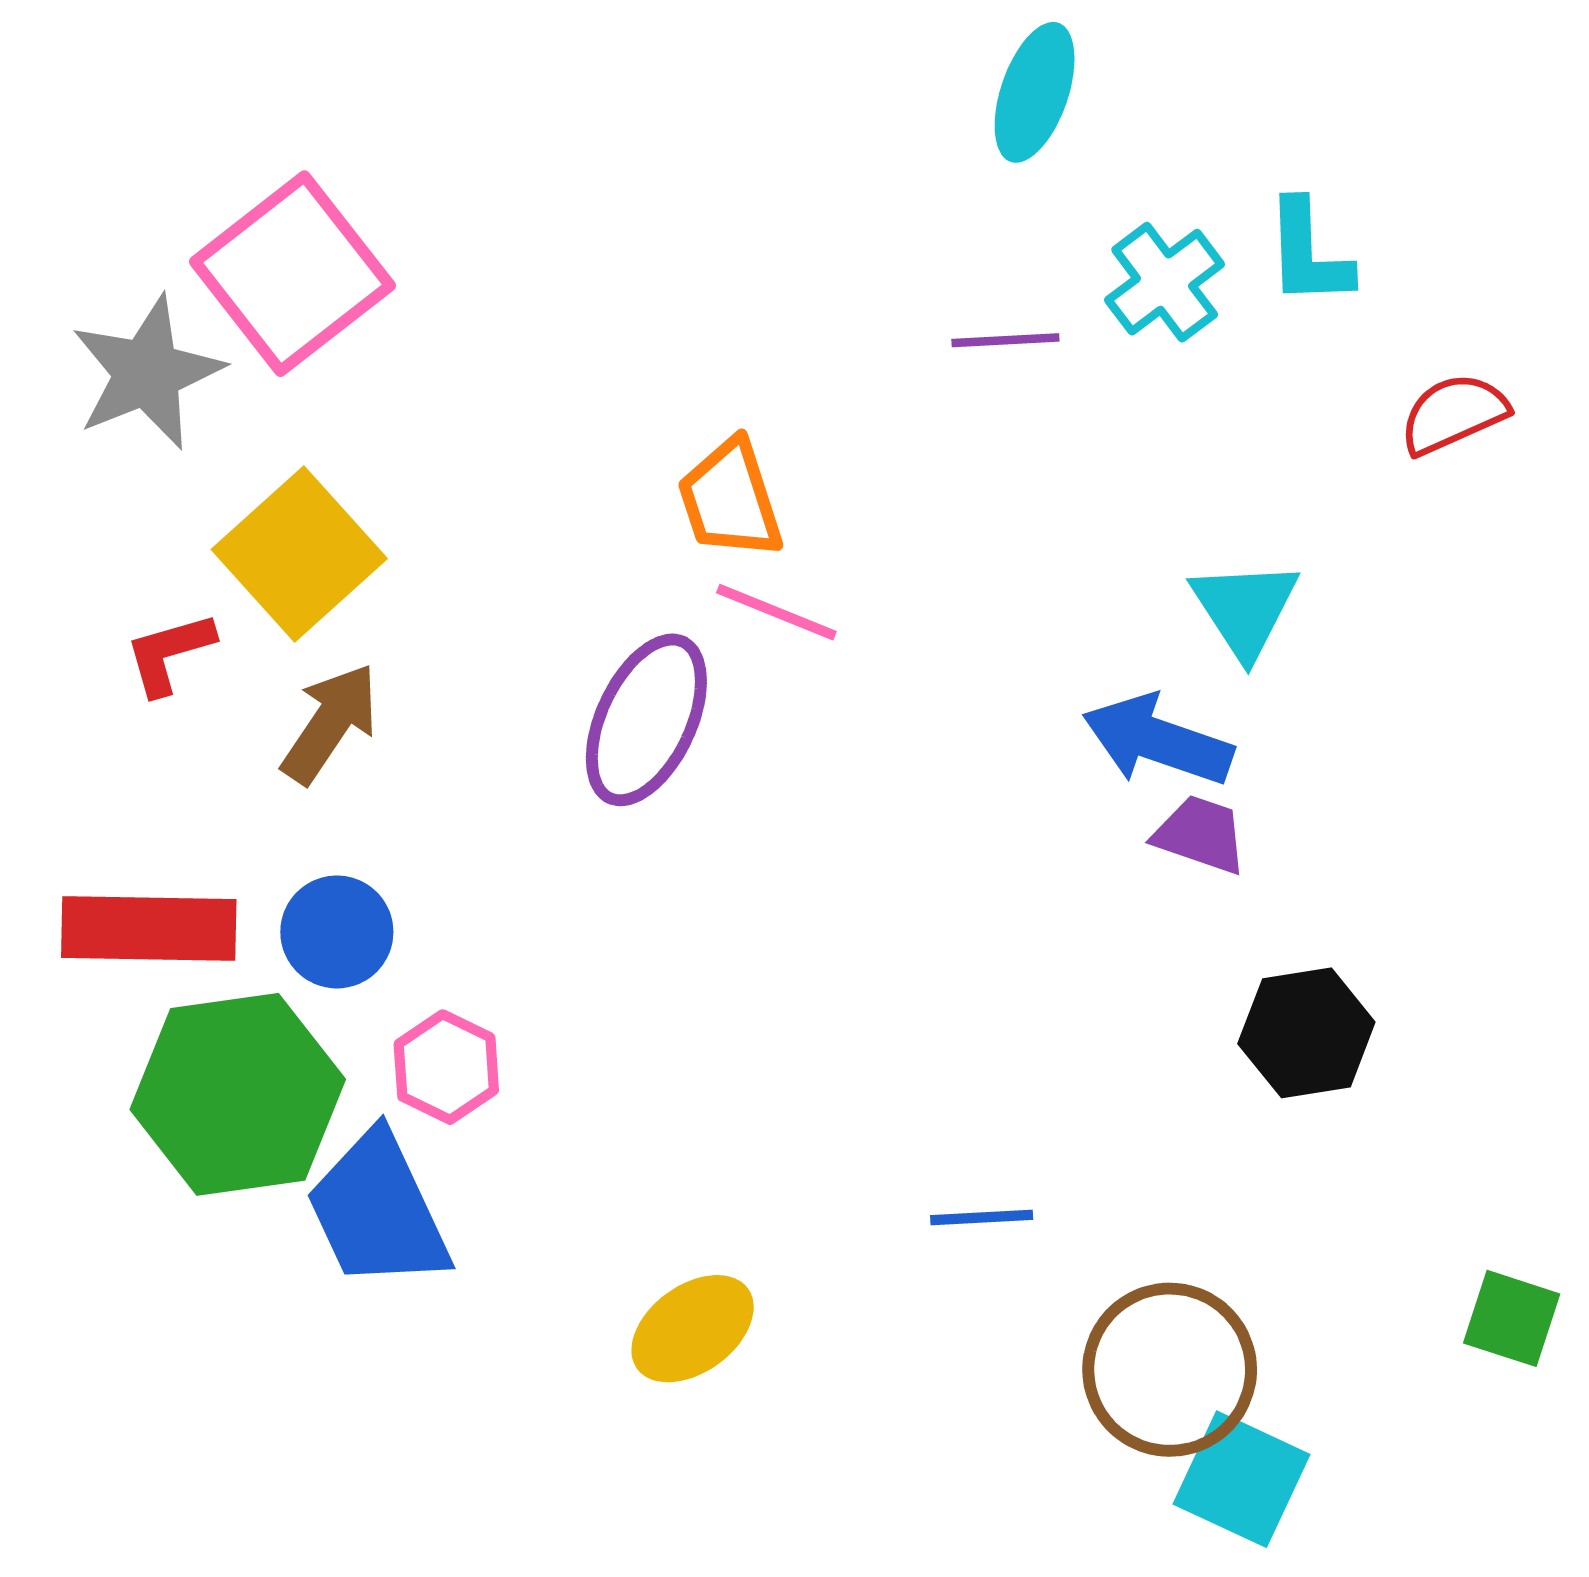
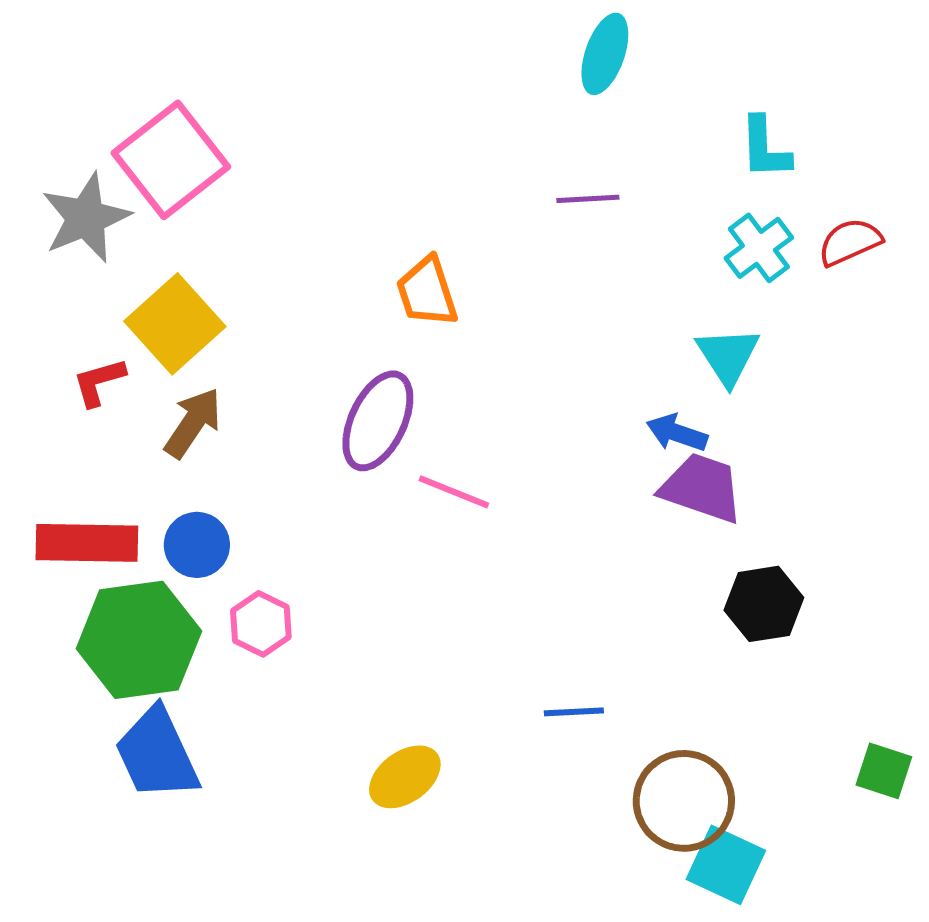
cyan cross: (1165, 282) -> (759, 248), moved
pink line: (776, 612) -> (454, 492), moved
blue arrow: (1158, 740) -> (677, 433), size x0.7
purple trapezoid: (1200, 834) -> (702, 488), size x1.5
blue trapezoid: (378, 1211) -> (157, 754), moved

